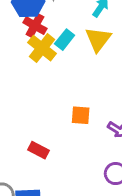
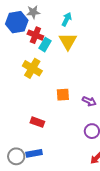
red cross: (35, 26) -> (35, 35), moved
yellow cross: (42, 48) -> (32, 68), moved

